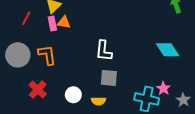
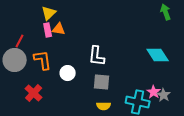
red line: (26, 18) -> (20, 41), moved
white circle: (73, 95) -> (68, 73), moved
gray star: (183, 100) -> (164, 95), moved
yellow semicircle: (98, 101) -> (104, 106), moved

